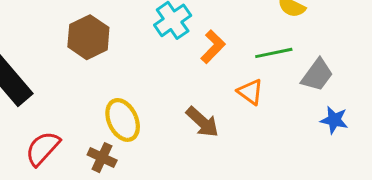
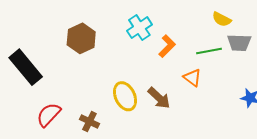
gray trapezoid: (317, 75) -> (239, 43), moved, turned 55
yellow ellipse: (123, 120) -> (125, 96), moved

